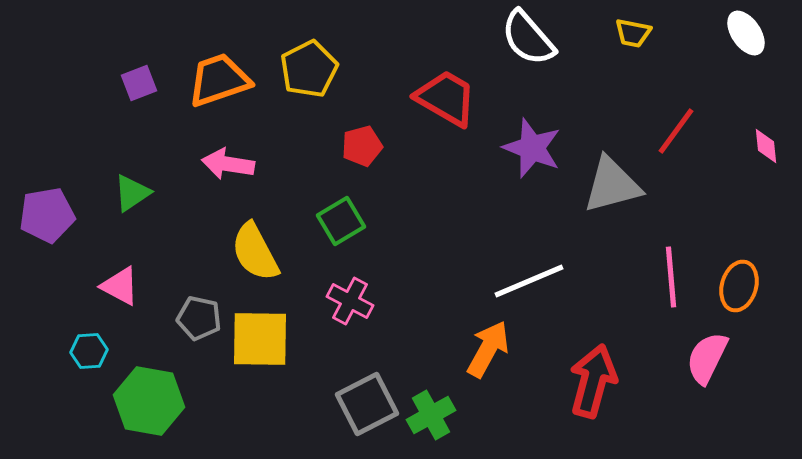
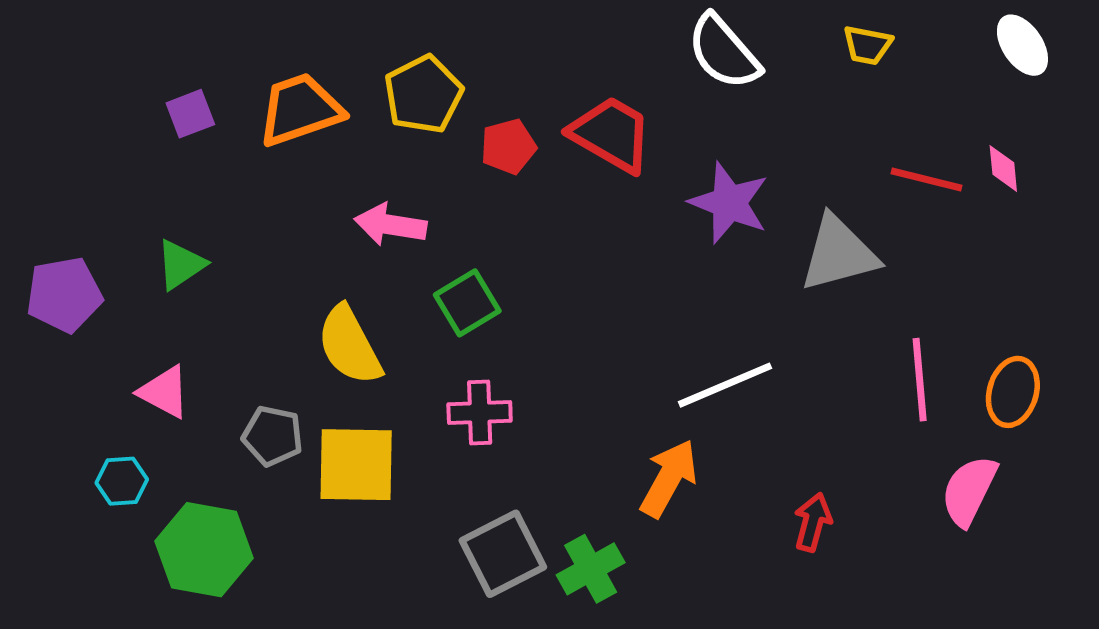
red line: (676, 131) -> (926, 179), turned 68
red pentagon: (362, 146) -> (508, 147), moved
pink diamond: (766, 146) -> (1003, 168), moved
pink arrow: (228, 164) -> (390, 225), moved
pink cross: (350, 301) -> (480, 413), turned -30
red arrow: (593, 381) -> (813, 522), size x0.6

